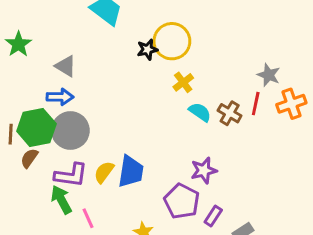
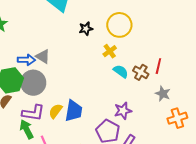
yellow circle: (172, 41) -> (119, 25), moved
gray triangle: (66, 66) -> (43, 57), moved
gray star: (269, 75) -> (163, 94), moved
orange cross: (291, 104) -> (177, 118), moved

